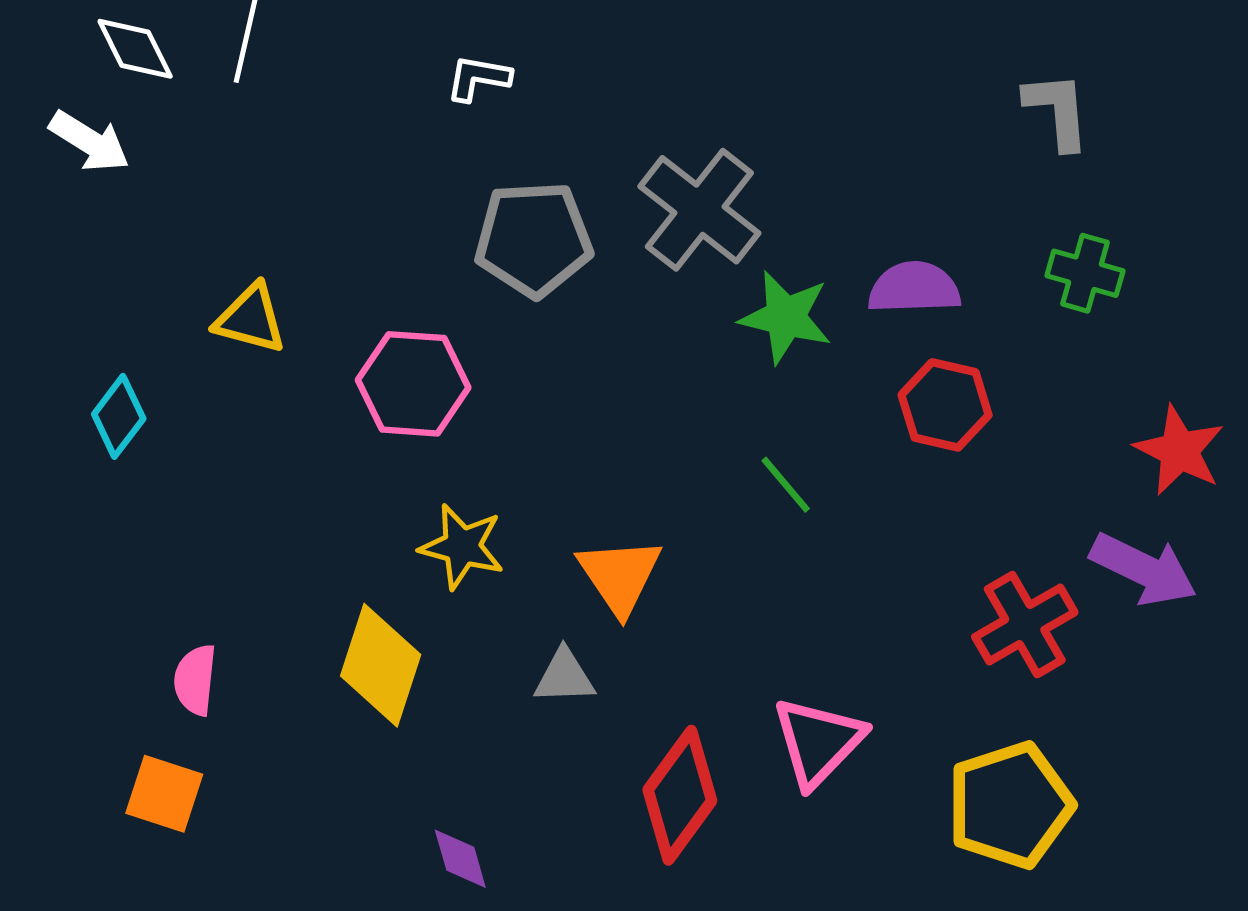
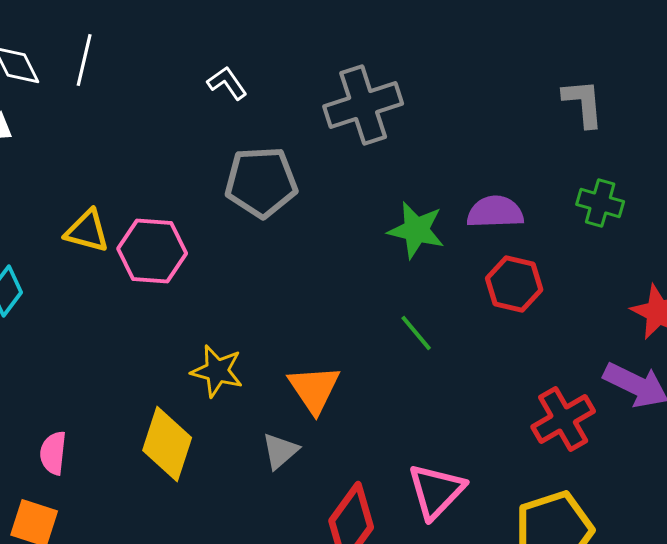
white L-shape: (478, 78) -> (227, 83), turned 45
gray cross: (699, 210) -> (363, 105), moved, turned 34
pink hexagon: (413, 384) -> (152, 251), moved
gray triangle: (564, 677) -> (280, 451), turned -39

